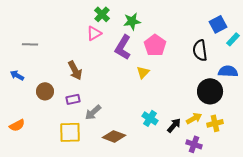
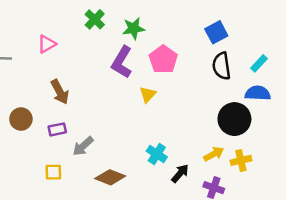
blue square: (218, 24) -> (216, 32), moved
pink triangle: (94, 33) -> (47, 44), moved
cyan rectangle: (233, 39) -> (259, 63), moved
black arrow: (174, 125) -> (180, 173), moved
yellow square: (70, 132) -> (53, 172), size x0.6

